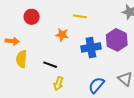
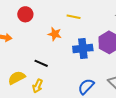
yellow semicircle: (22, 59) -> (17, 78), moved, turned 54
yellow arrow: (58, 84) -> (38, 86), moved

